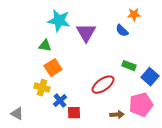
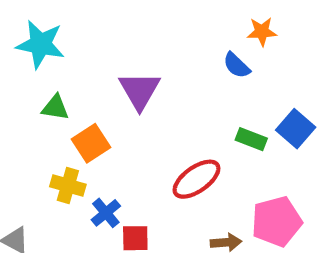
cyan star: (59, 21) -> (41, 44), moved
purple triangle: (86, 33) -> (140, 91), moved
green triangle: (45, 46) -> (55, 108), moved
blue square: (150, 77) -> (296, 129), moved

